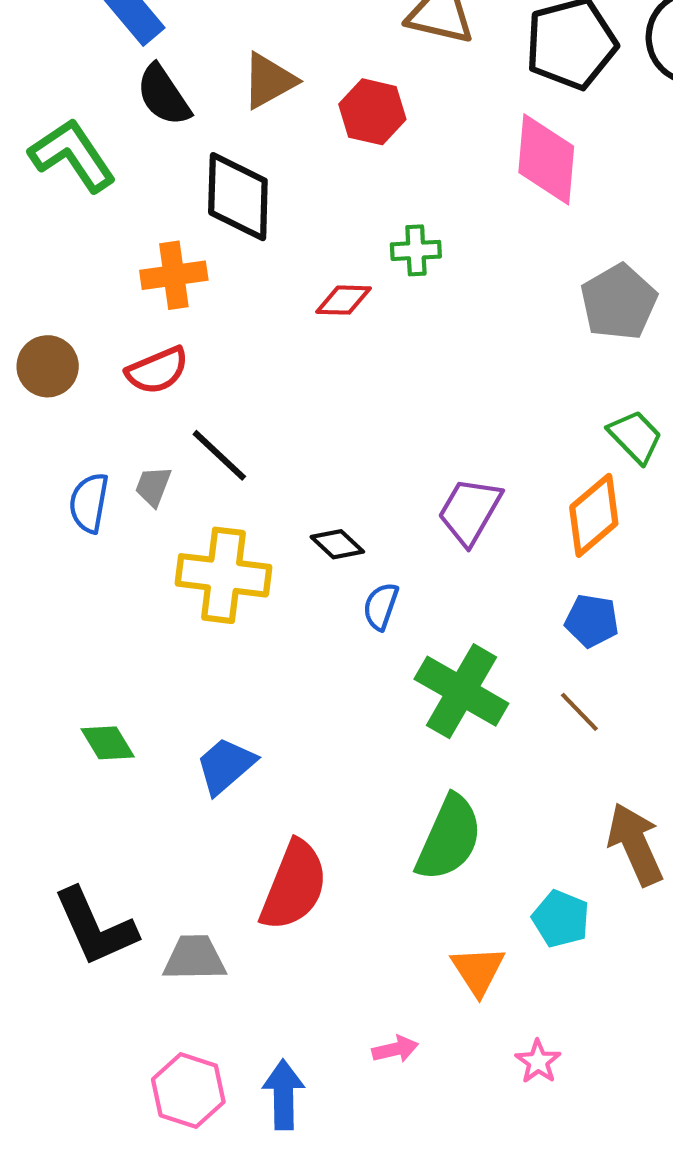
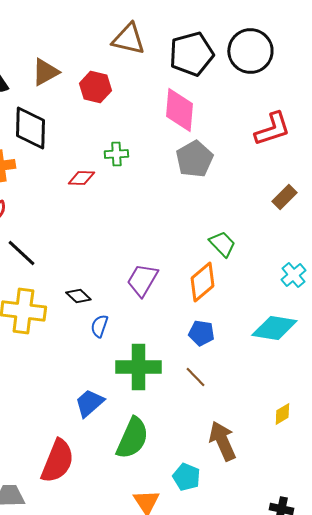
gray pentagon: (619, 302) -> (194, 159), moved
green cross: (461, 691) -> (138, 367), turned -30
blue trapezoid: (226, 766) -> (89, 403), moved

